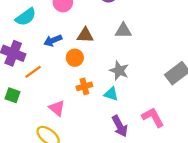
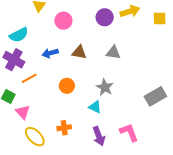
cyan semicircle: (26, 17) -> (19, 35), moved
orange circle: (75, 58) -> (67, 86), moved
orange cross: (84, 86) -> (64, 128), moved
pink triangle: (57, 108) -> (23, 112), moved

